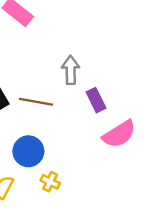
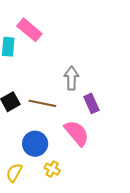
pink semicircle: (119, 134) -> (77, 133), moved, turned -100

